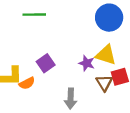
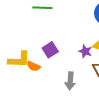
orange semicircle: (27, 83) -> (33, 66), turned 48

